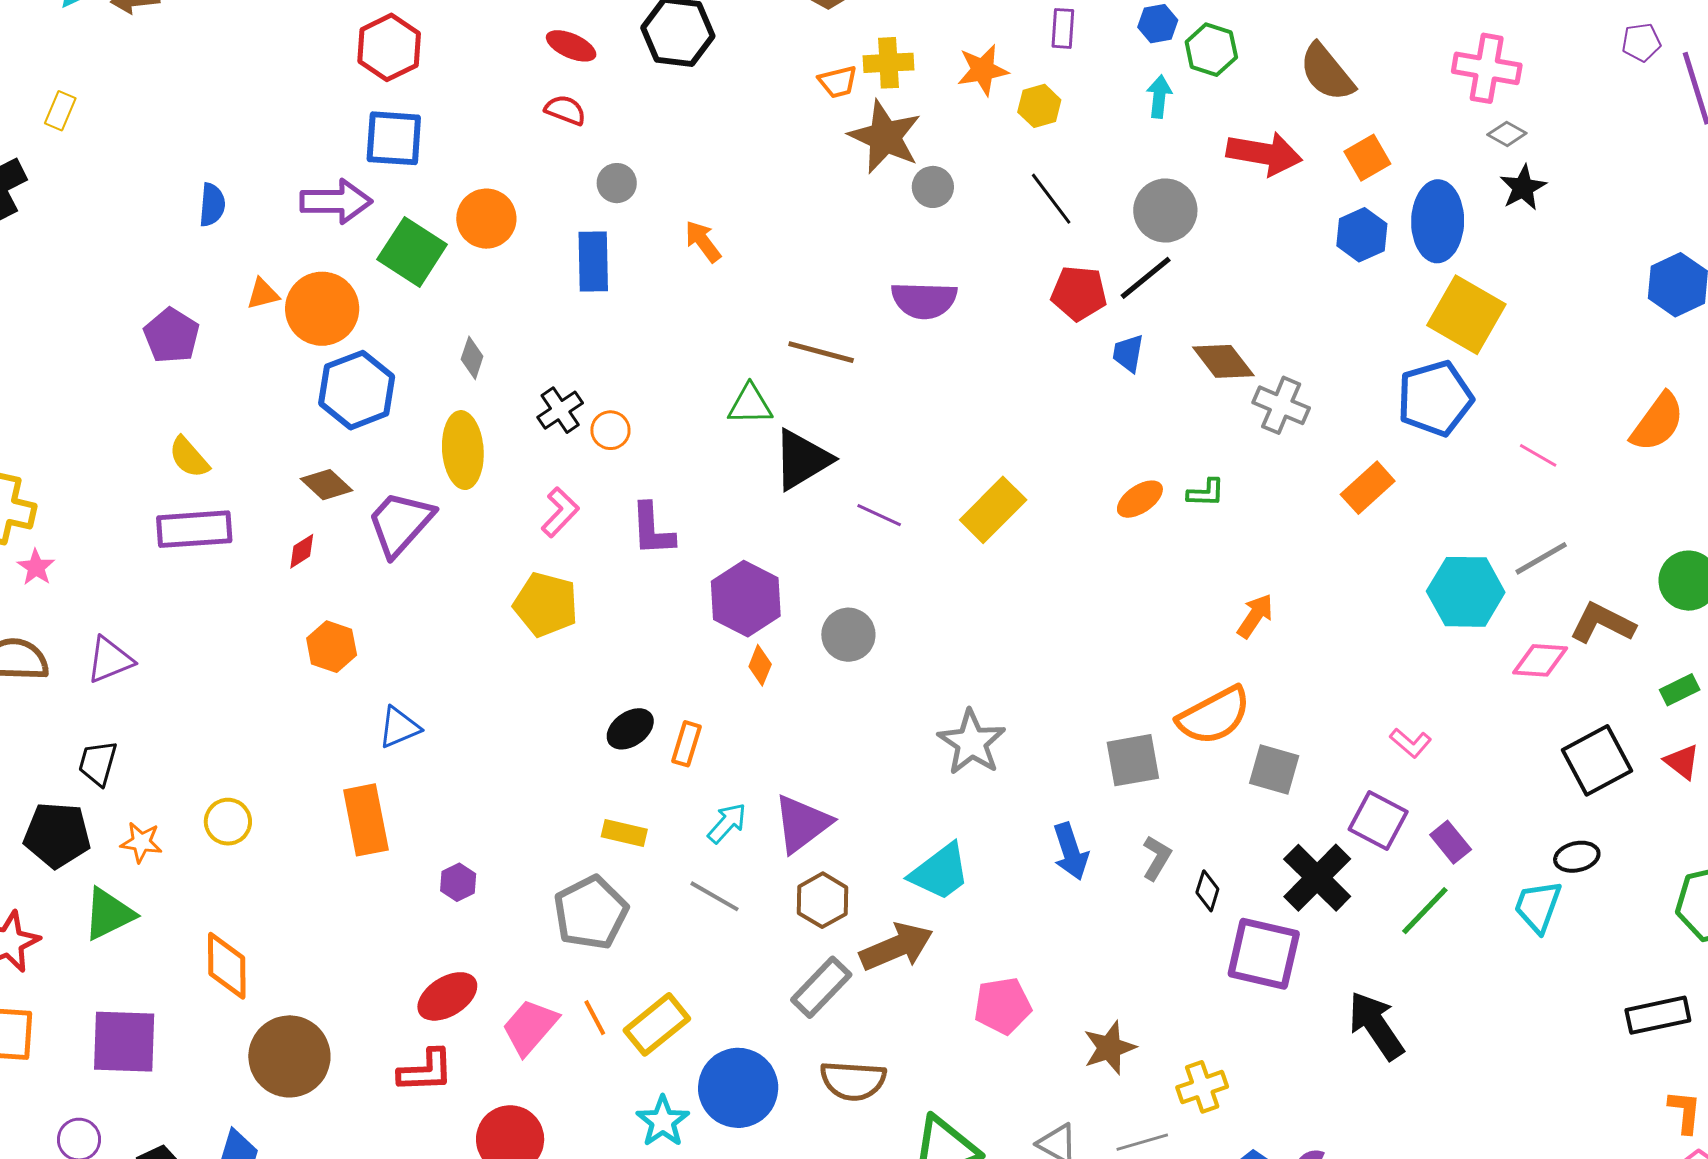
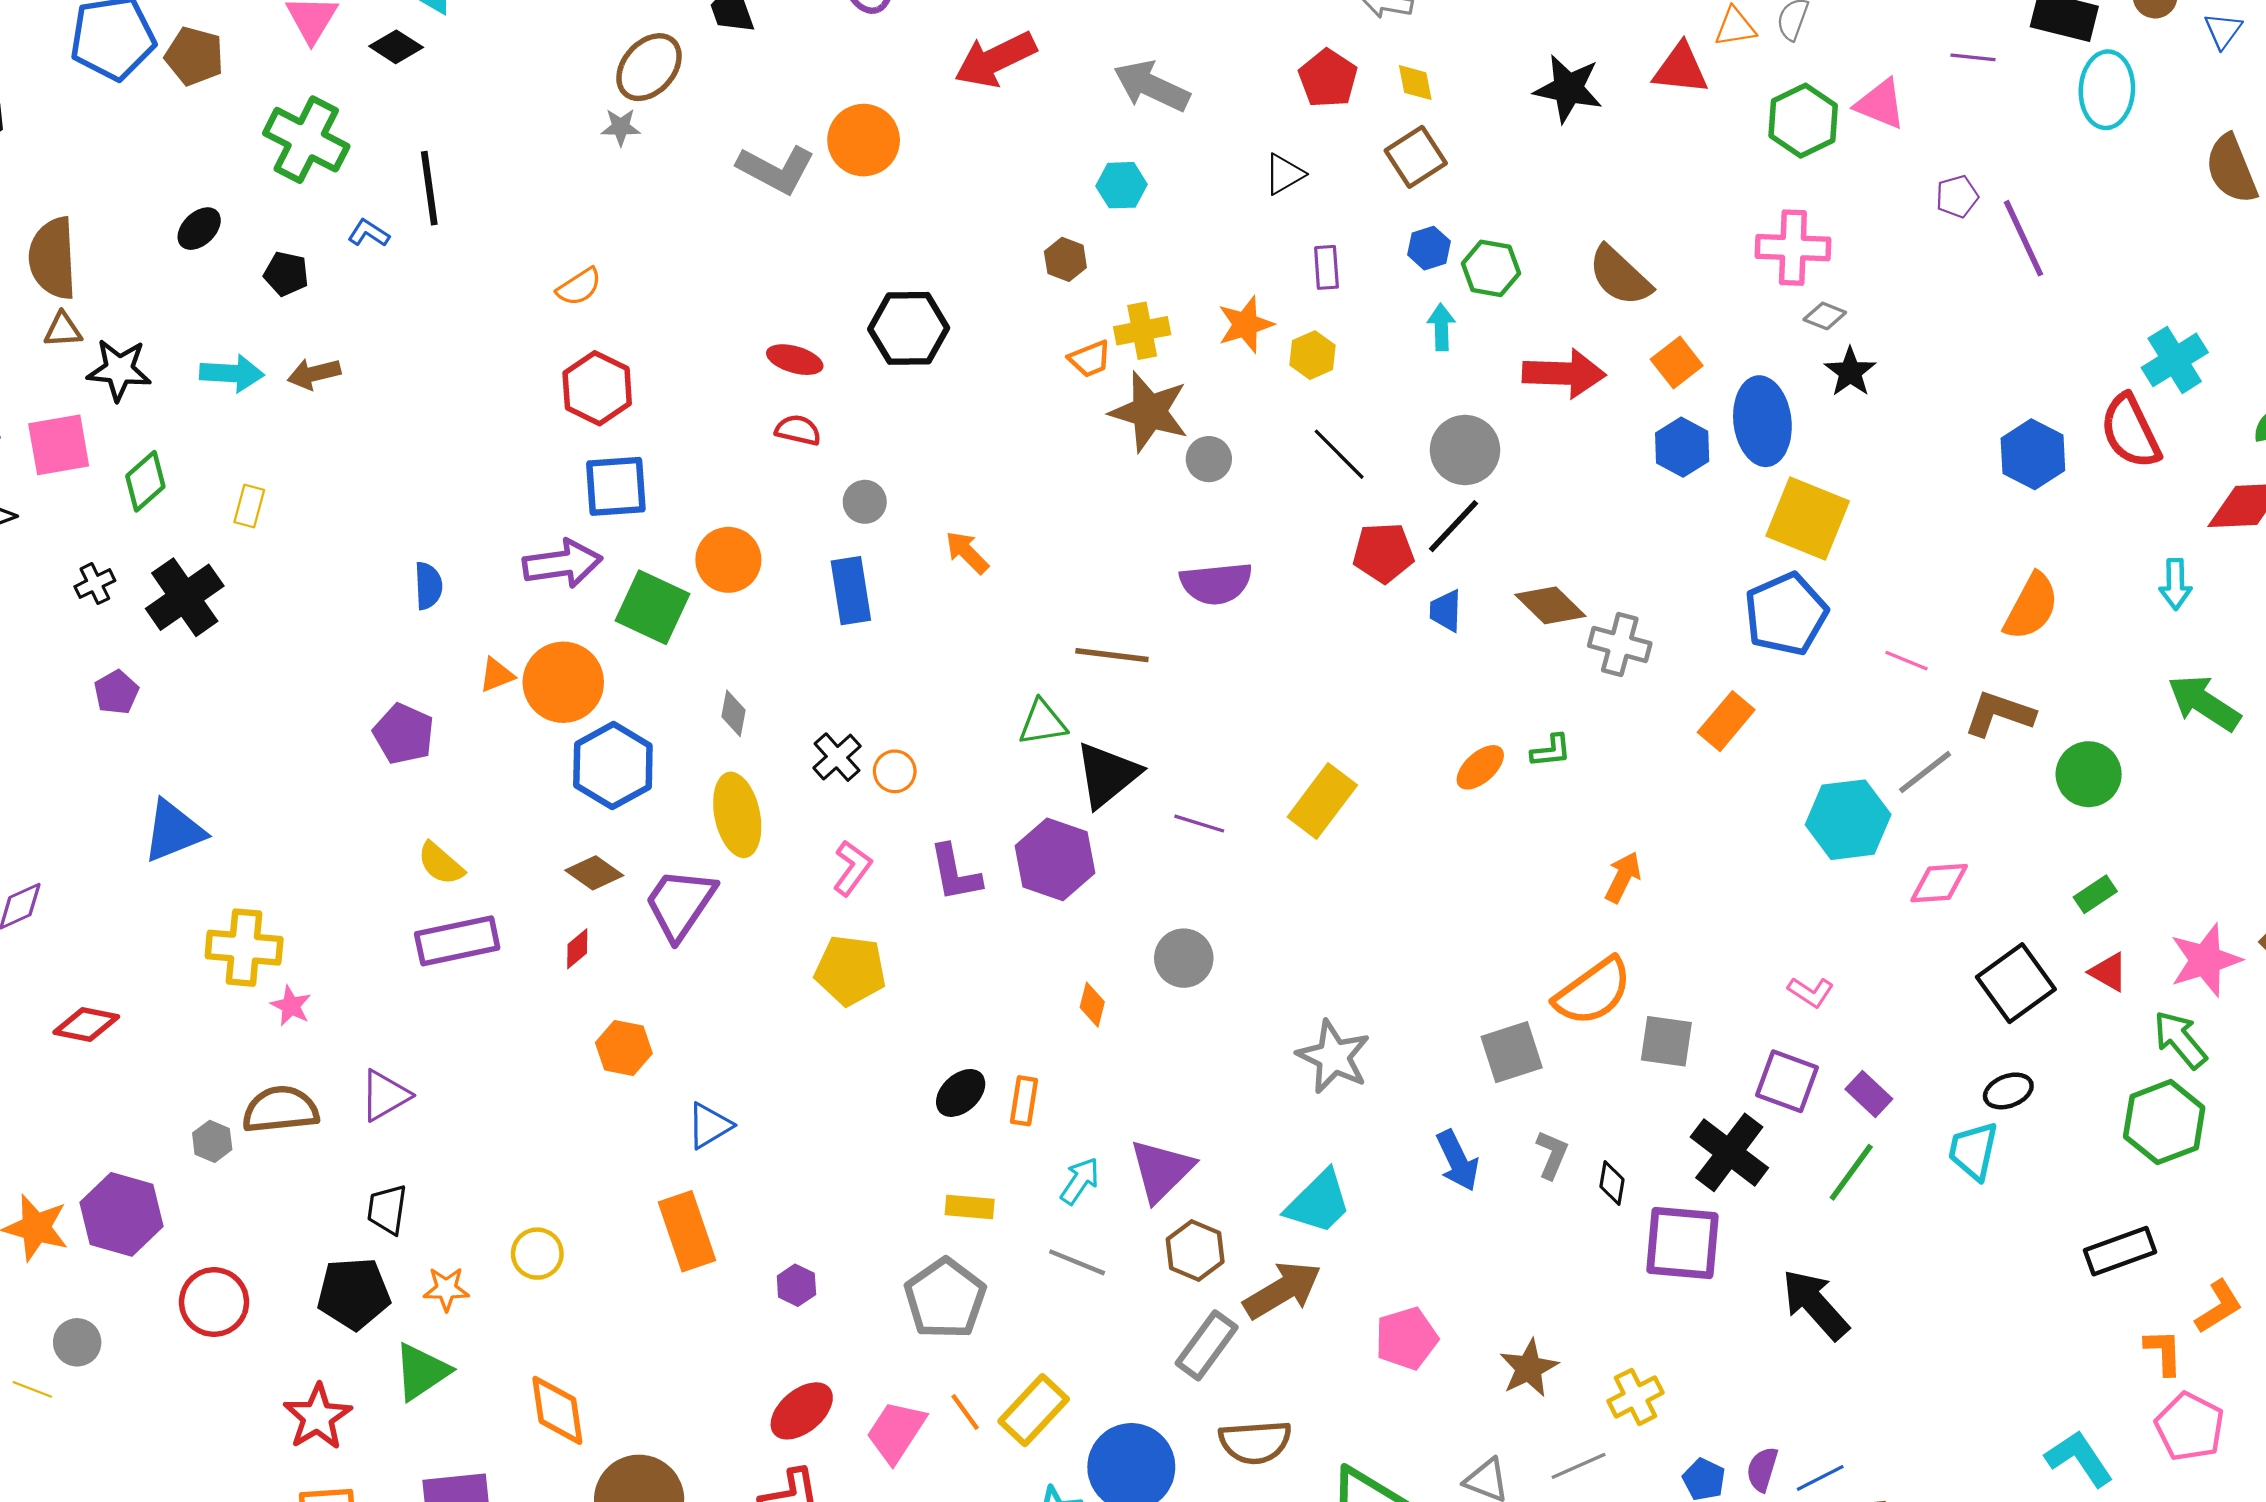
purple hexagon: (746, 599) -> (1055, 859), moved
brown L-shape: (1602, 623) -> (1999, 714), moved

